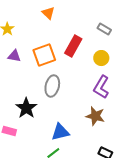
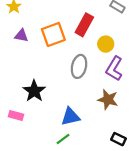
yellow circle: (101, 58) -> (106, 44), moved
gray ellipse: (52, 86) -> (79, 66), moved

